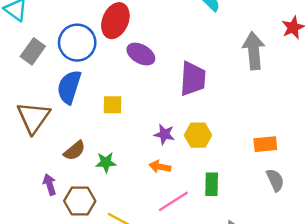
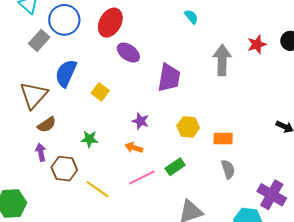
blue circle: (77, 43) -> (64, 20), moved
yellow square: (113, 105) -> (100, 92), turned 30
yellow hexagon: (198, 135) -> (188, 127), moved
brown semicircle: (75, 151) -> (47, 125), moved
green rectangle: (212, 184) -> (175, 167), turned 48

